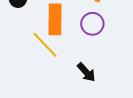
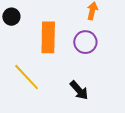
yellow line: (45, 45) -> (27, 77), moved

